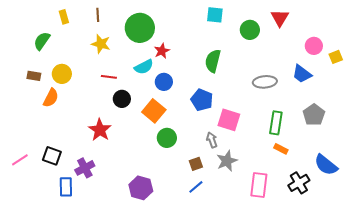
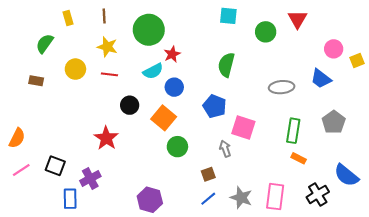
yellow circle: (62, 74) -> (75, 69), moved
red line: (109, 77) -> (109, 74), moved
orange semicircle: (51, 98) -> (17, 138), moved
gray star: (227, 161) -> (241, 198), moved, turned -30

